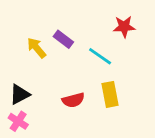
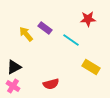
yellow rectangle: (110, 94) -> (91, 67), moved, turned -48
red semicircle: (73, 100) -> (51, 84), moved

